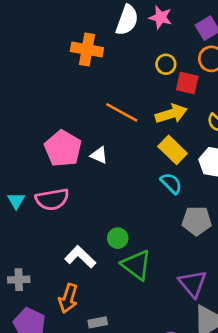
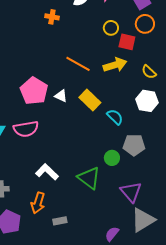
orange cross: (87, 49) -> (52, 17), size x0.6
yellow rectangle: (173, 150) -> (90, 100), moved
green circle: (118, 238) -> (112, 158), moved

